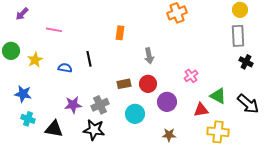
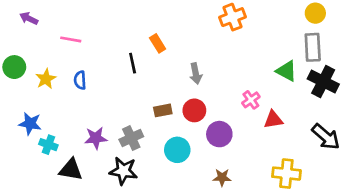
purple arrow: (22, 14) -> (29, 18), turned 72
orange rectangle: (120, 33) -> (158, 43), turned -40
black line: (89, 59) -> (133, 63), moved
black cross: (246, 62) -> (323, 81), size x1.6
blue semicircle: (65, 68) -> (80, 80), moved, turned -104
green triangle: (218, 96) -> (286, 71), moved
red triangle: (201, 110) -> (273, 120), moved
cyan cross: (28, 119) -> (48, 145), moved

